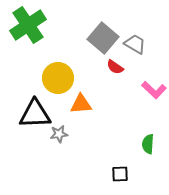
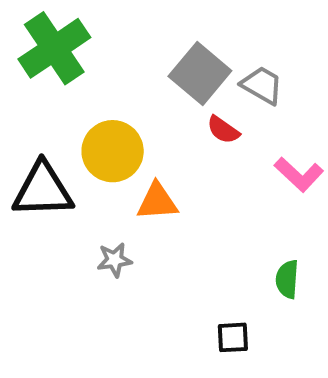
black triangle: (35, 114) -> (43, 190), moved

